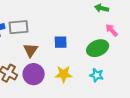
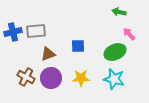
brown triangle: (31, 50) -> (48, 54), turned 35
cyan star: (97, 75) -> (114, 79), size x1.5

